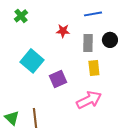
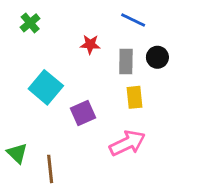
blue line: (93, 14) -> (133, 20), turned 36
green triangle: (12, 118) -> (17, 153), moved

